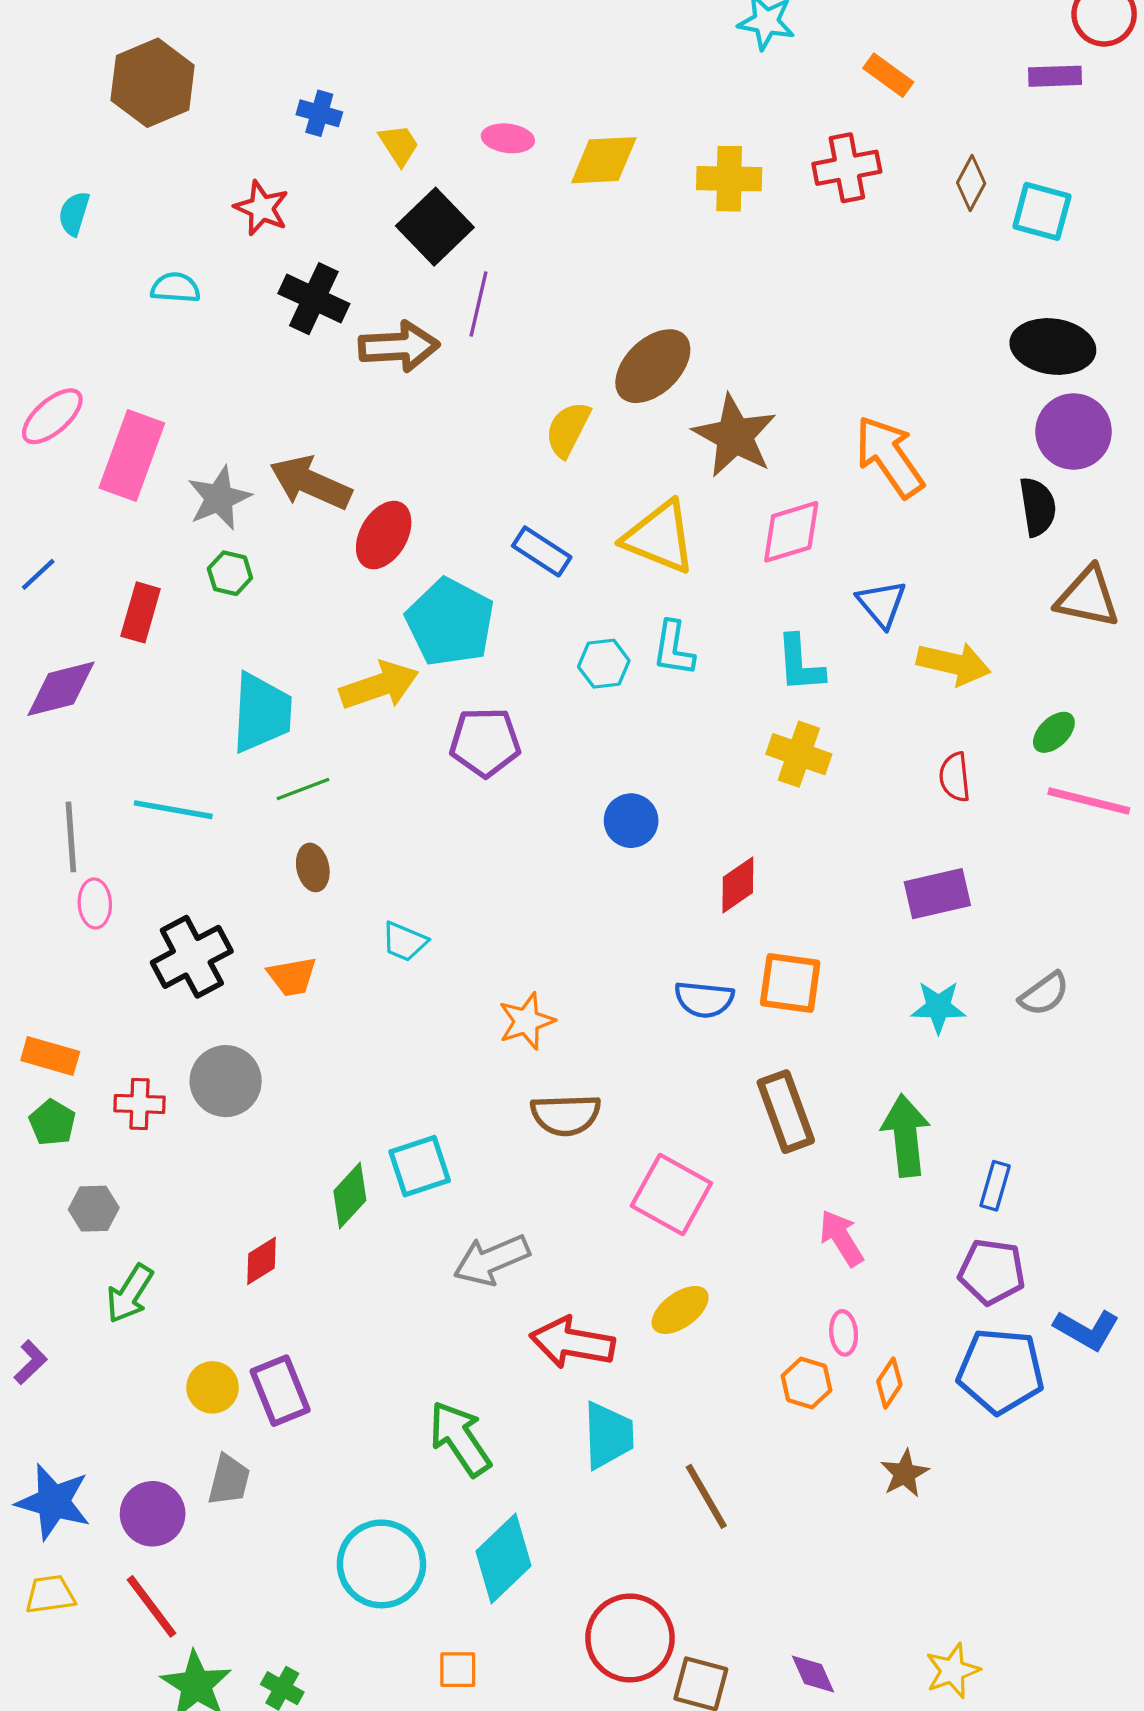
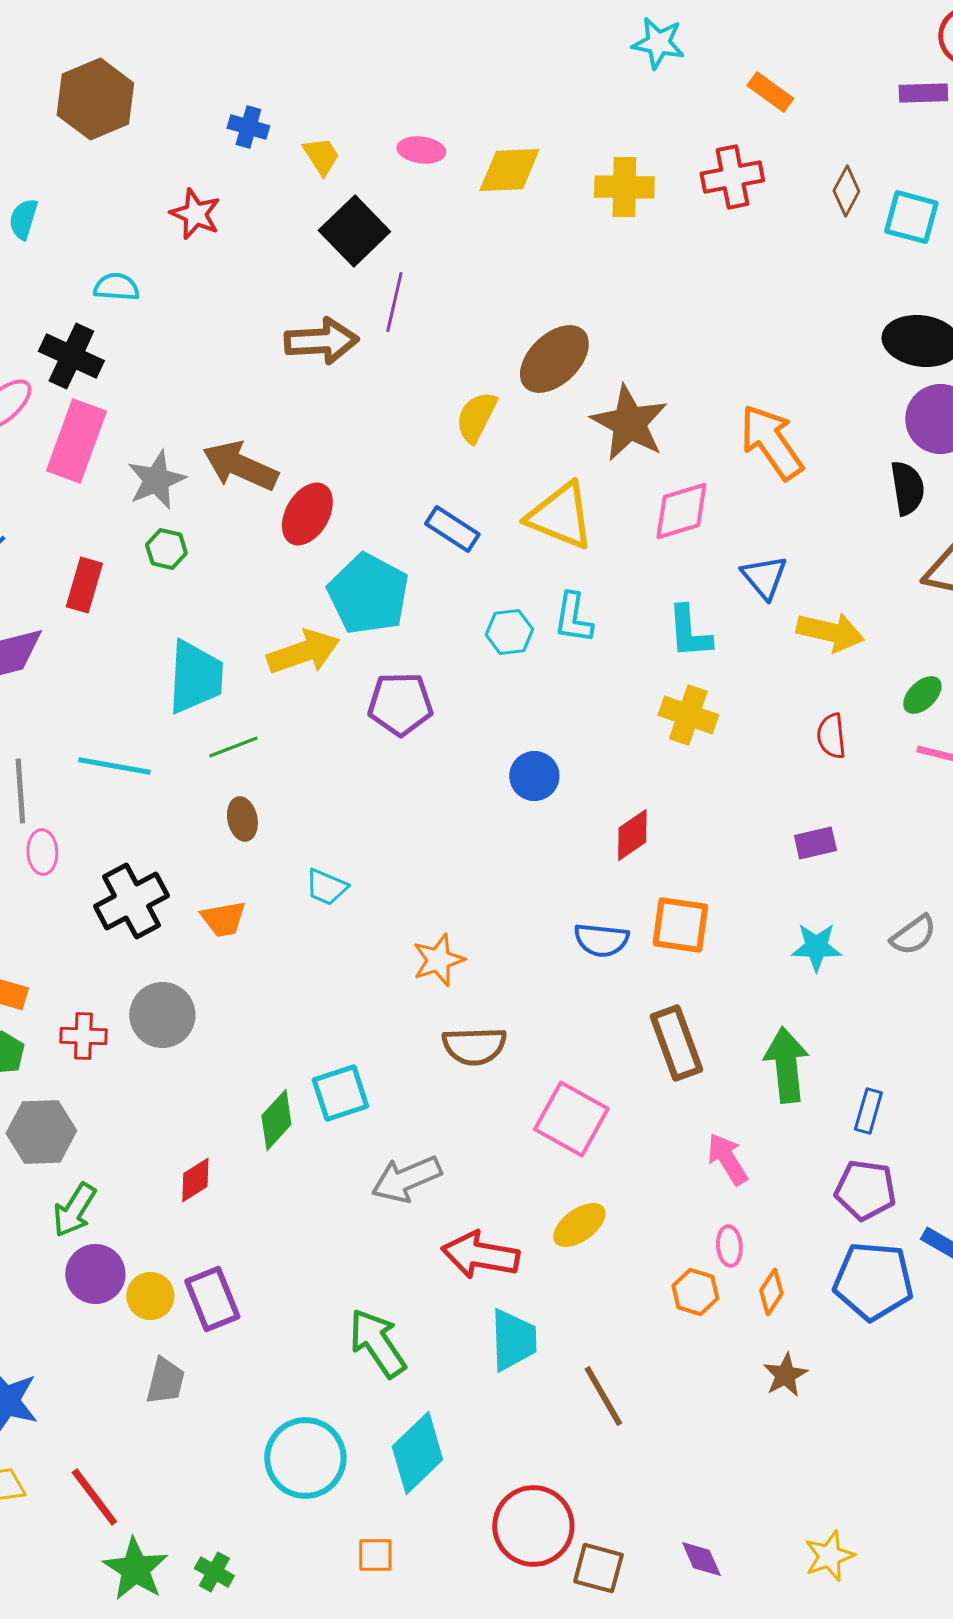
black cross: (314, 299) -> (71, 356), moved
purple rectangle: (937, 894) -> (815, 843), size x0.7
gray hexagon: (94, 1209) -> (41, 1132), size x1.5
purple circle: (153, 1514) -> (95, 1274), moved

